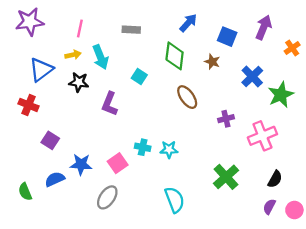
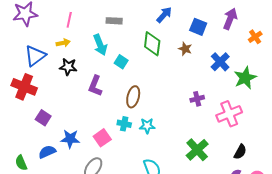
cyan arrow: (100, 57) -> (100, 45), moved
brown ellipse: (187, 97) -> (133, 97), moved, turned 50
red cross: (29, 105) -> (24, 87), size x1.4

